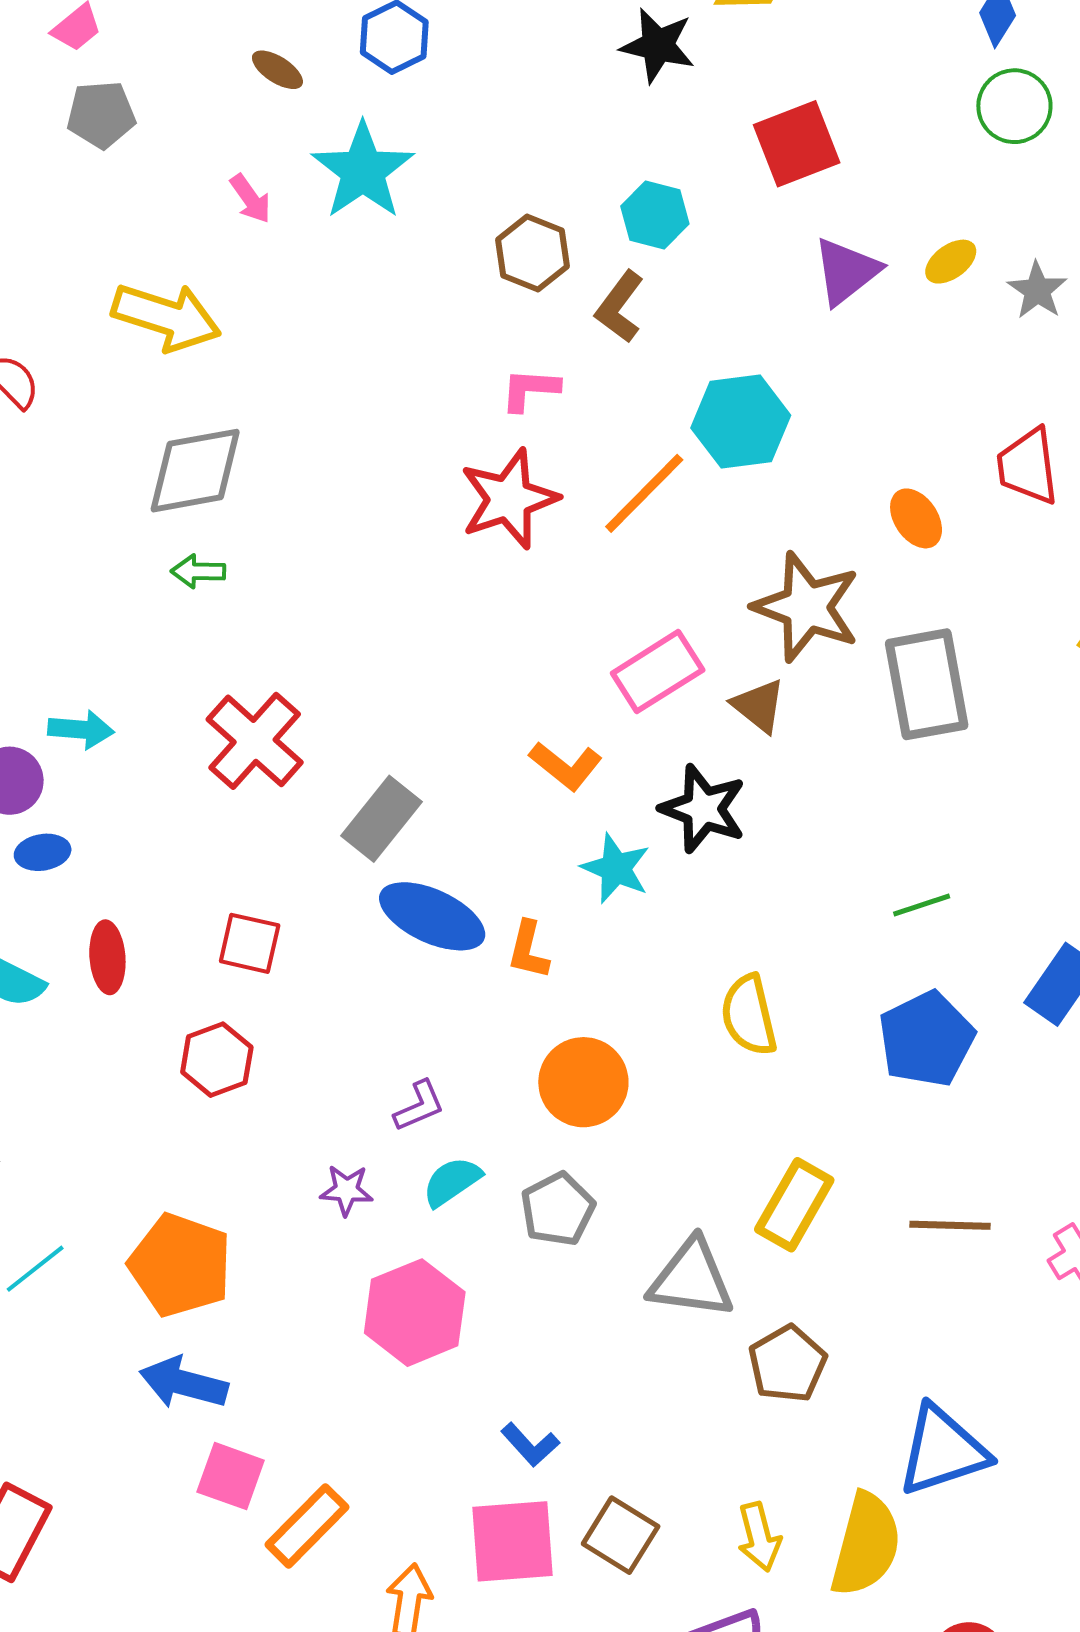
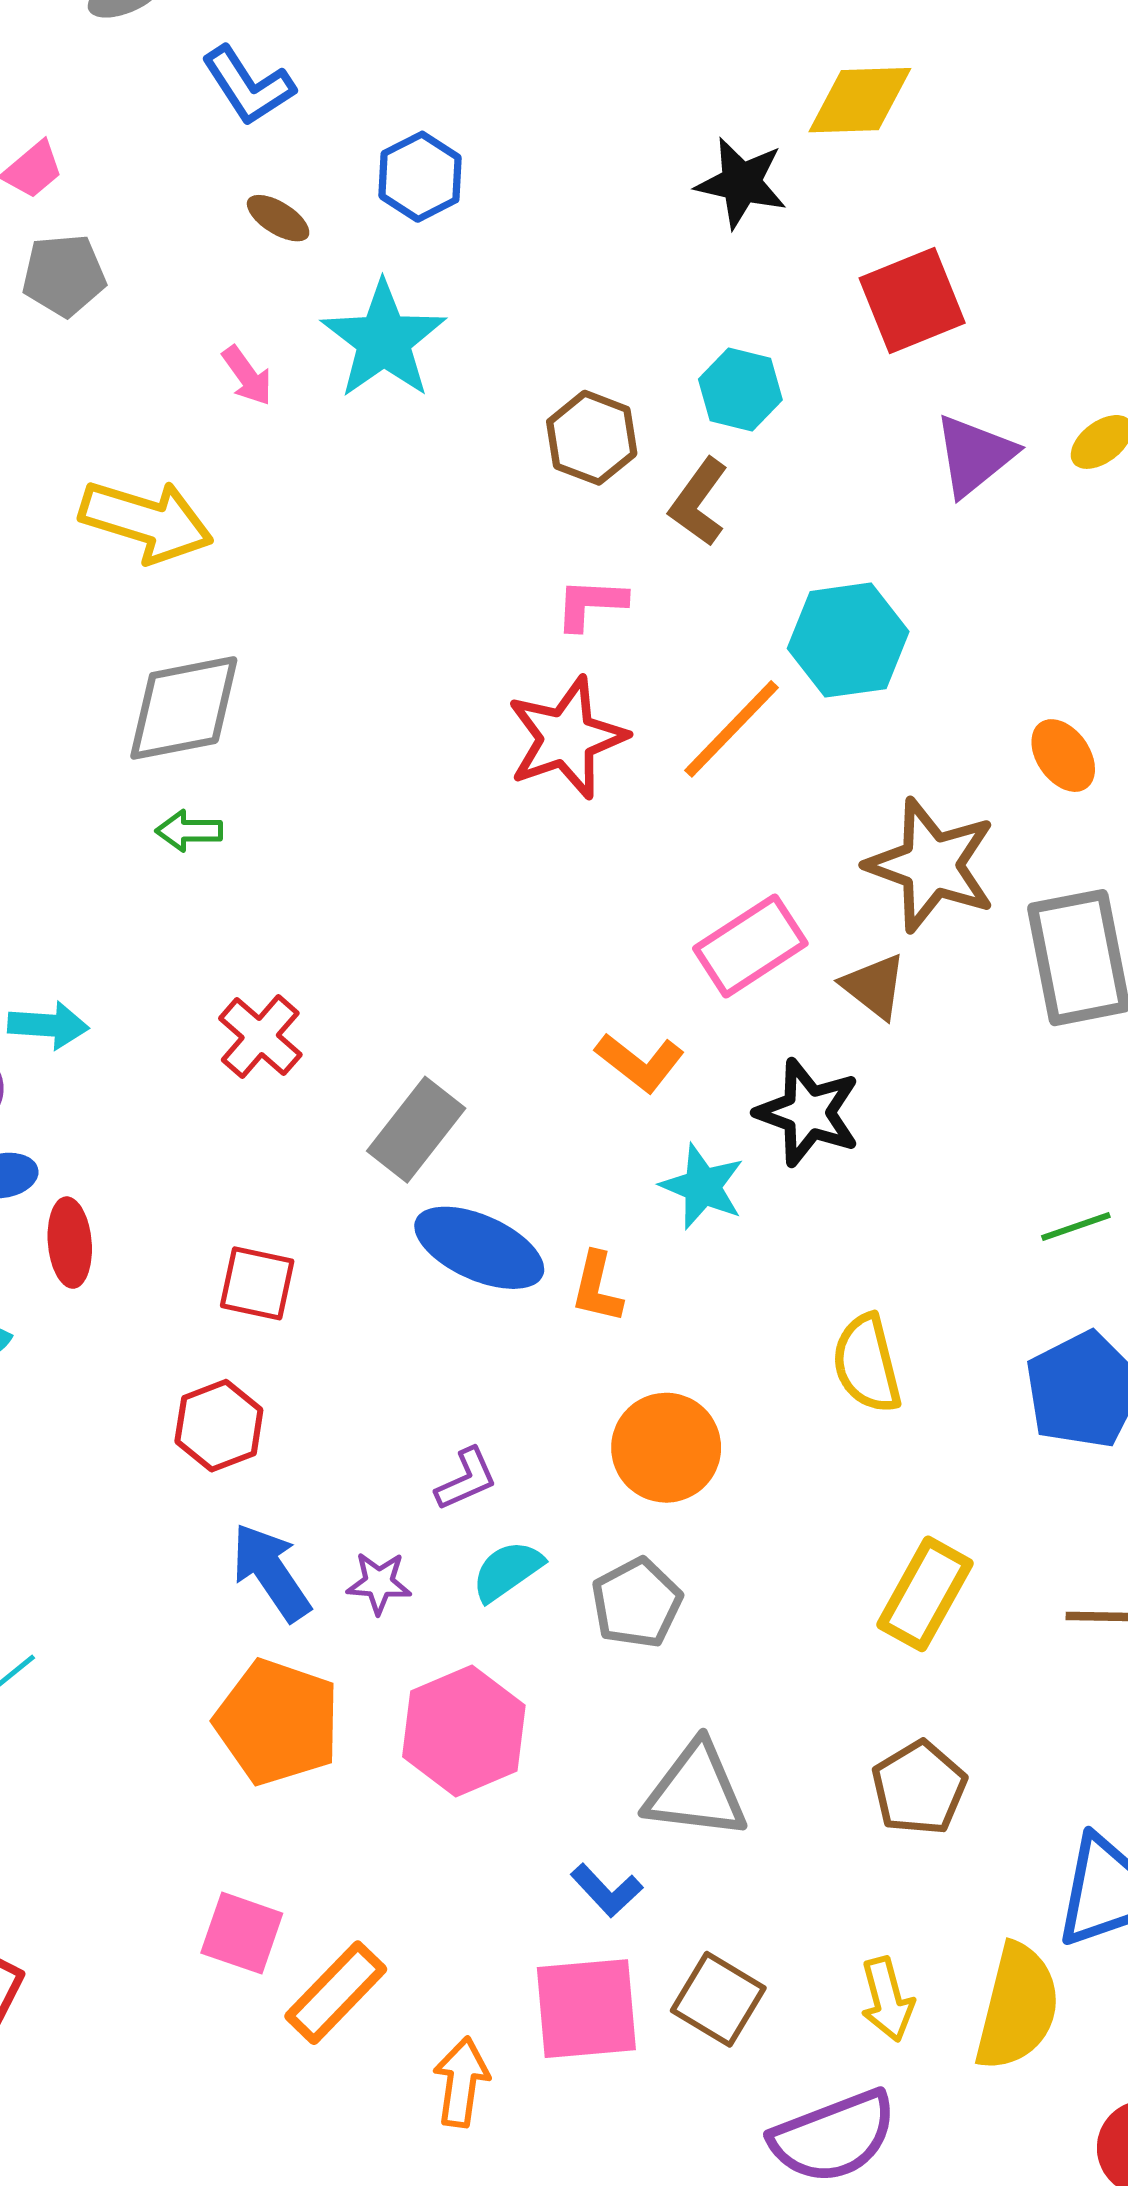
red cross: (255, 741) -> (260, 1036), size x0.7
red ellipse: (107, 957) -> (70, 1243), moved
orange pentagon: (180, 1265) -> (277, 1722), moved
gray triangle: (691, 1279) -> (696, 1791), moved
blue arrow: (184, 1383) -> (271, 1572), moved, turned 42

